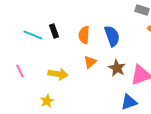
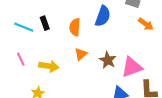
blue semicircle: (112, 36) -> (103, 16), moved, turned 40
pink line: (20, 71) -> (21, 59), moved

